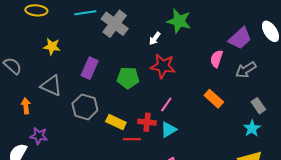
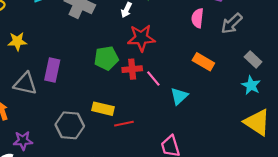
purple rectangle: (90, 68) -> (52, 70), moved
pink line: (166, 104) -> (153, 79), turned -63
gray hexagon: (85, 107) -> (70, 125), moved
red cross: (147, 122) -> (132, 69), moved
cyan triangle: (169, 130) -> (179, 96), moved

